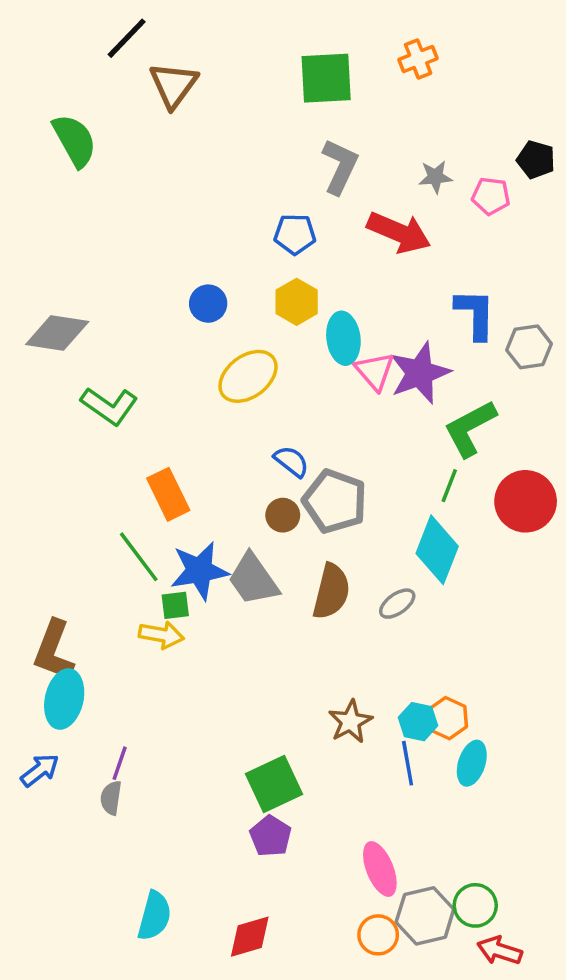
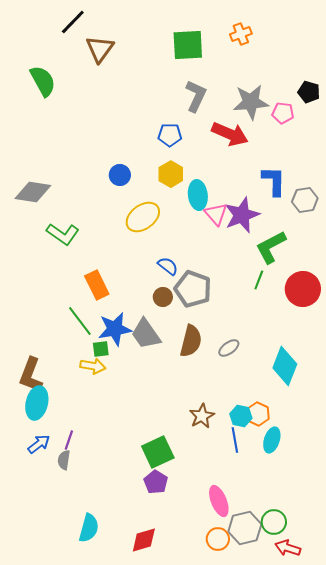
gray star: (435, 177) -> (251, 102), size x1.8
cyan diamond: (437, 550) -> (285, 366), moved
blue arrow: (40, 770) -> (39, 444), moved

